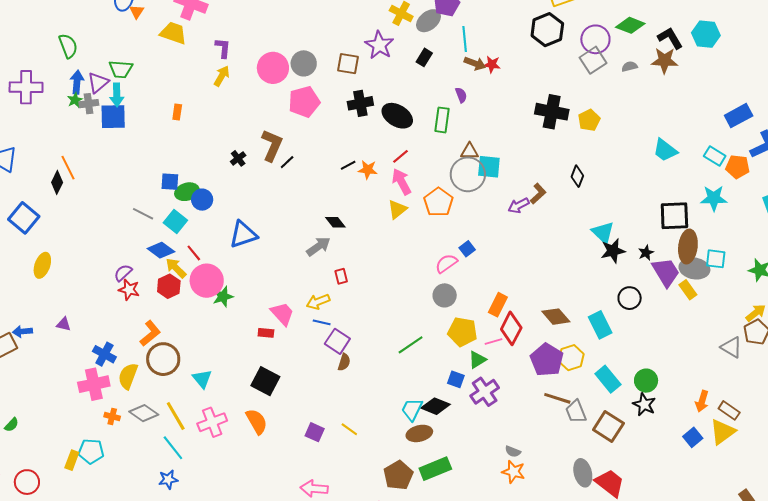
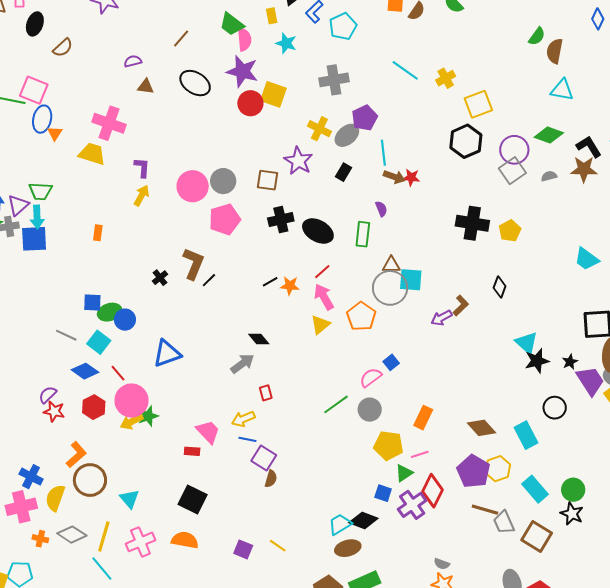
yellow arrow: (176, 268) -> (132, 422), moved, turned -70
red diamond: (511, 328) -> (432, 491), moved
green line: (411, 345) -> (336, 404), moved
cyan trapezoid: (412, 409) -> (340, 524), turned 35
yellow line: (176, 416) -> (104, 537), turned 48
orange semicircle: (257, 421) -> (185, 540), turned -48

